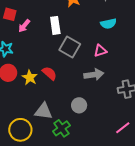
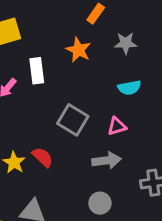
white rectangle: (55, 25) -> (37, 71), moved
gray circle: (79, 105) -> (100, 203), moved

